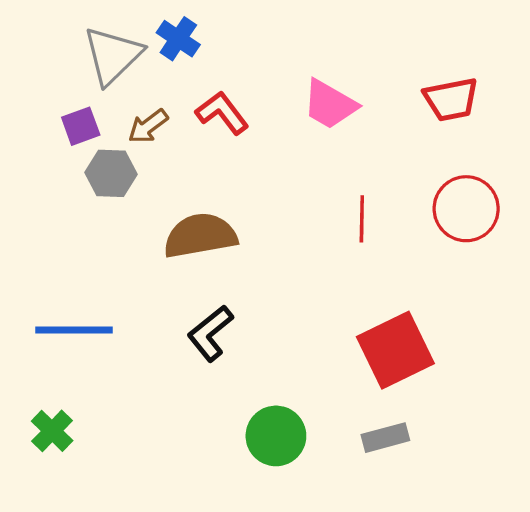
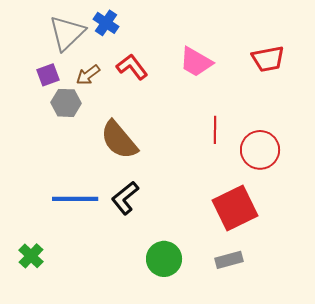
red circle: (466, 209) -> (260, 150), moved
brown semicircle: (200, 236) -> (119, 140), turned -120
blue line: (74, 330) -> (75, 199), moved

